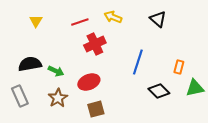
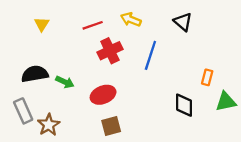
blue line: (138, 62) -> (150, 55), moved
black diamond: (159, 91) -> (184, 105), turned 45
brown star: (58, 98) -> (49, 125), moved

